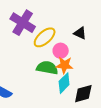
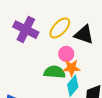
black triangle: (80, 33) -> (84, 35), size x1.5
yellow ellipse: (45, 37) -> (60, 28), moved

